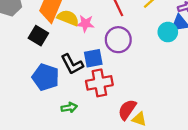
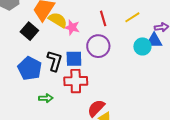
black L-shape: (72, 64) -> (55, 61), turned -145

